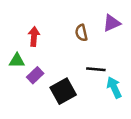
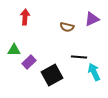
brown semicircle: (81, 33) -> (67, 27), turned -64
red arrow: (34, 36) -> (25, 17), moved

